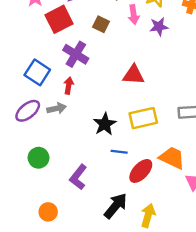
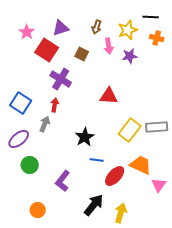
red square: (59, 19) -> (47, 50), turned -30
blue square: (37, 72) -> (21, 103), moved
gray arrow: (57, 108) -> (45, 124), turned -56
purple ellipse: (28, 111) -> (19, 139), moved
yellow rectangle: (143, 118) -> (130, 130), moved, turned -40

